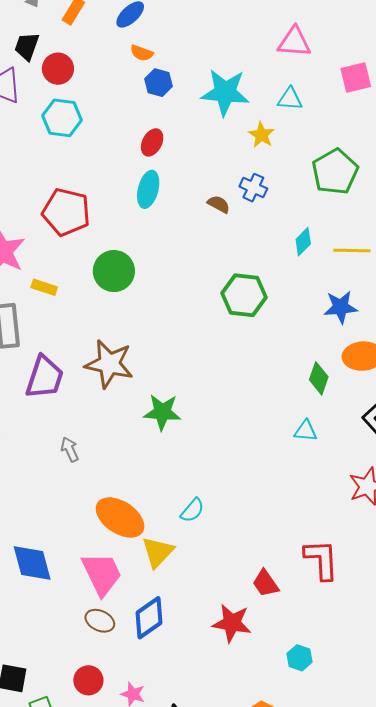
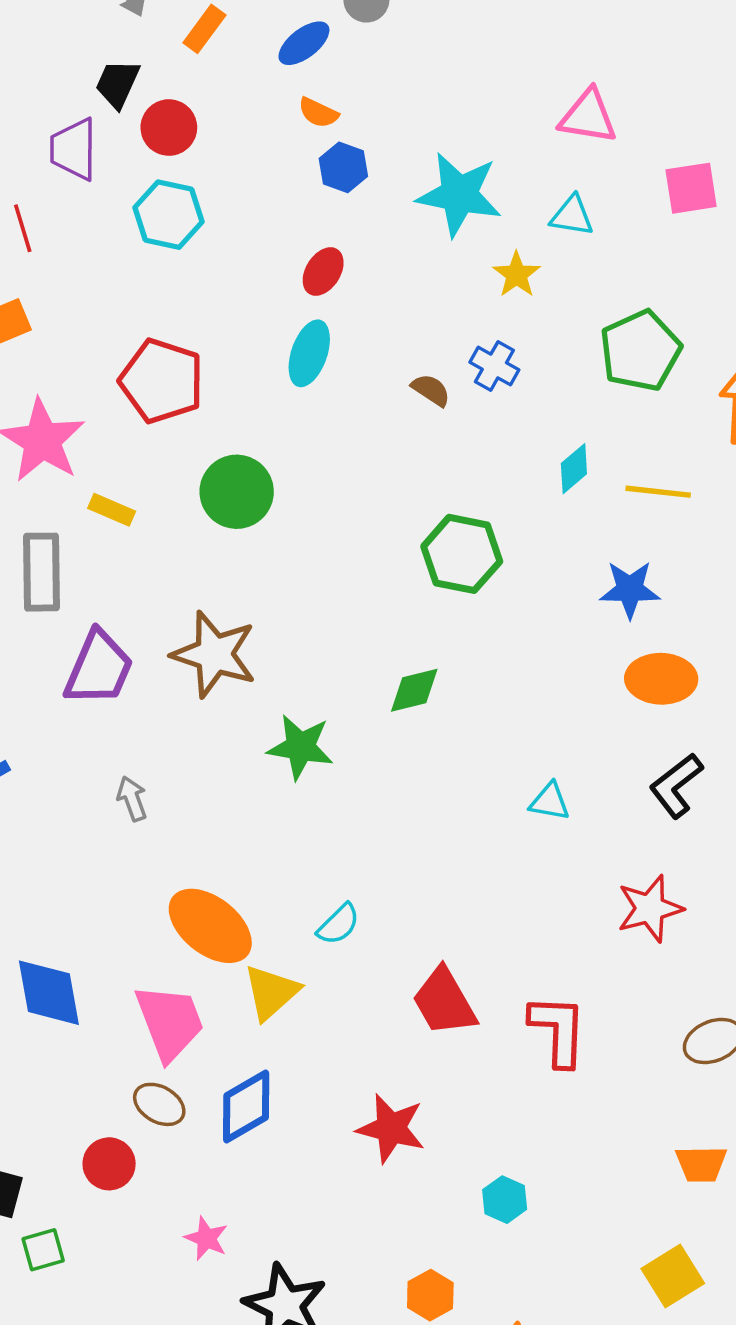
green diamond: (319, 378) -> (414, 690), moved, turned 52
red trapezoid: (265, 583) -> (444, 1002), moved, size x1.4
red circle: (88, 680) -> (109, 1164), moved

